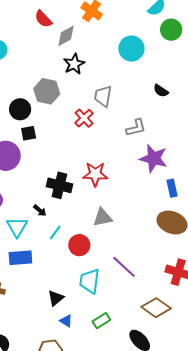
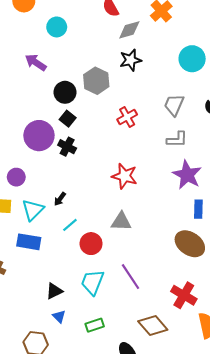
gray trapezoid: (103, 96) -> (174, 105), moved
black square: (29, 133) -> (68, 119), turned 35
black cross: (59, 185) -> (67, 147), moved, size x0.7
black arrow: (40, 210) -> (60, 199), turned 72

